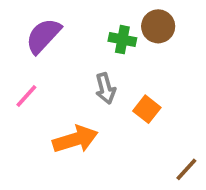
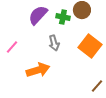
purple semicircle: (43, 36) -> (38, 15), moved
orange square: (147, 109) -> (90, 46), moved, size x1.6

